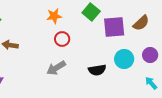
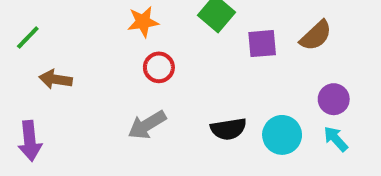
purple square: (114, 27) -> (262, 44), size x0.7
cyan circle: (124, 59) -> (282, 135), moved
cyan arrow: (151, 83) -> (336, 139), moved

